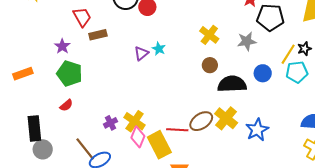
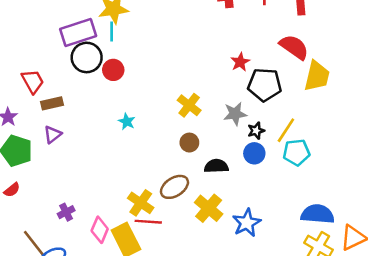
black star: (304, 49) -> (256, 131), moved
purple triangle: (141, 53) -> (53, 134), moved
black semicircle: (232, 84) -> (216, 166), size x0.7
yellow cross: (134, 121) -> (141, 203), moved
brown ellipse: (201, 121) -> (174, 187), moved

